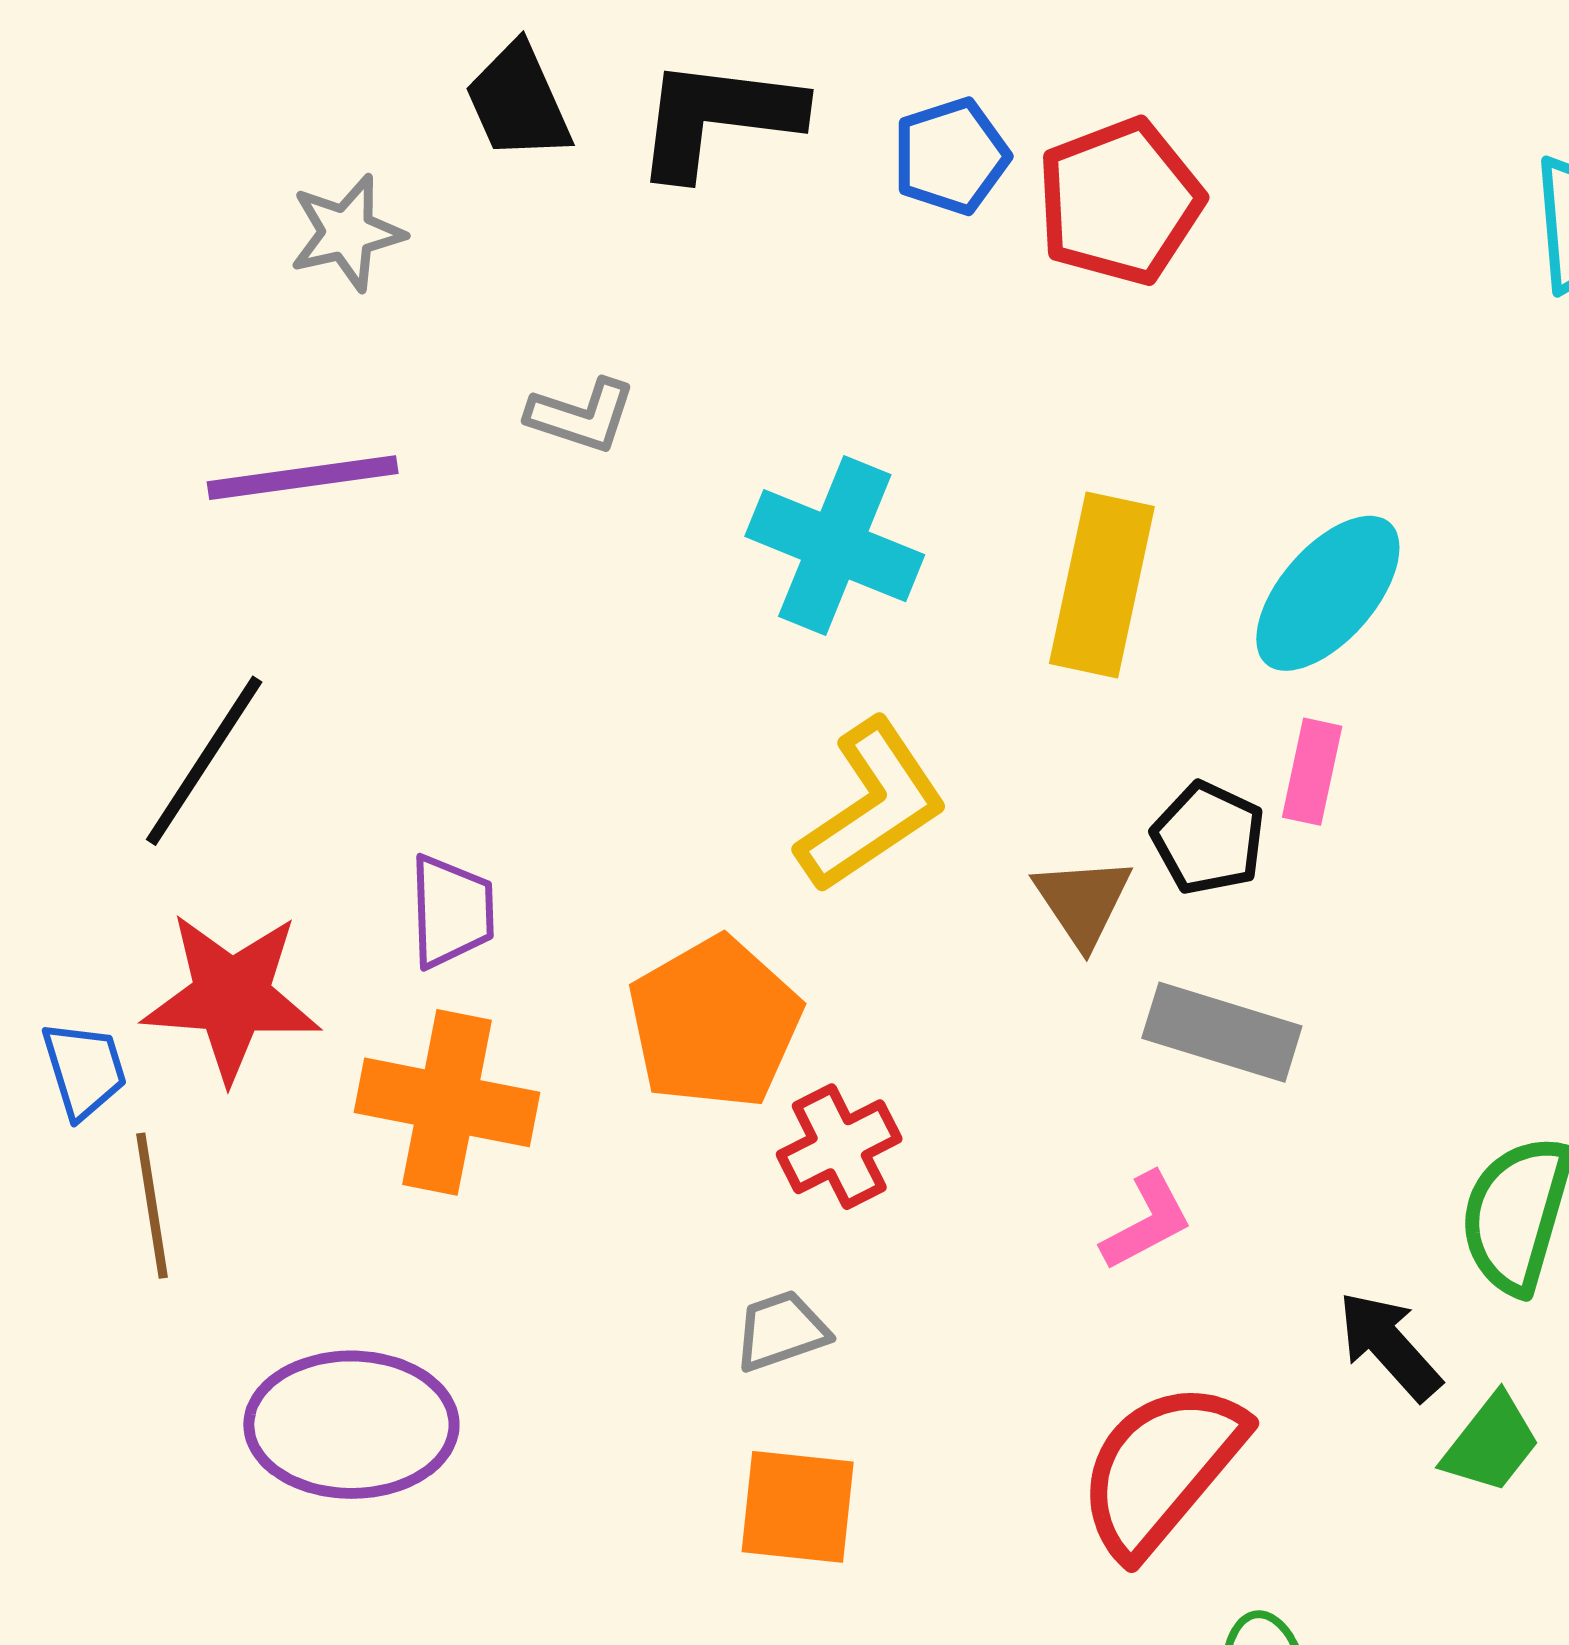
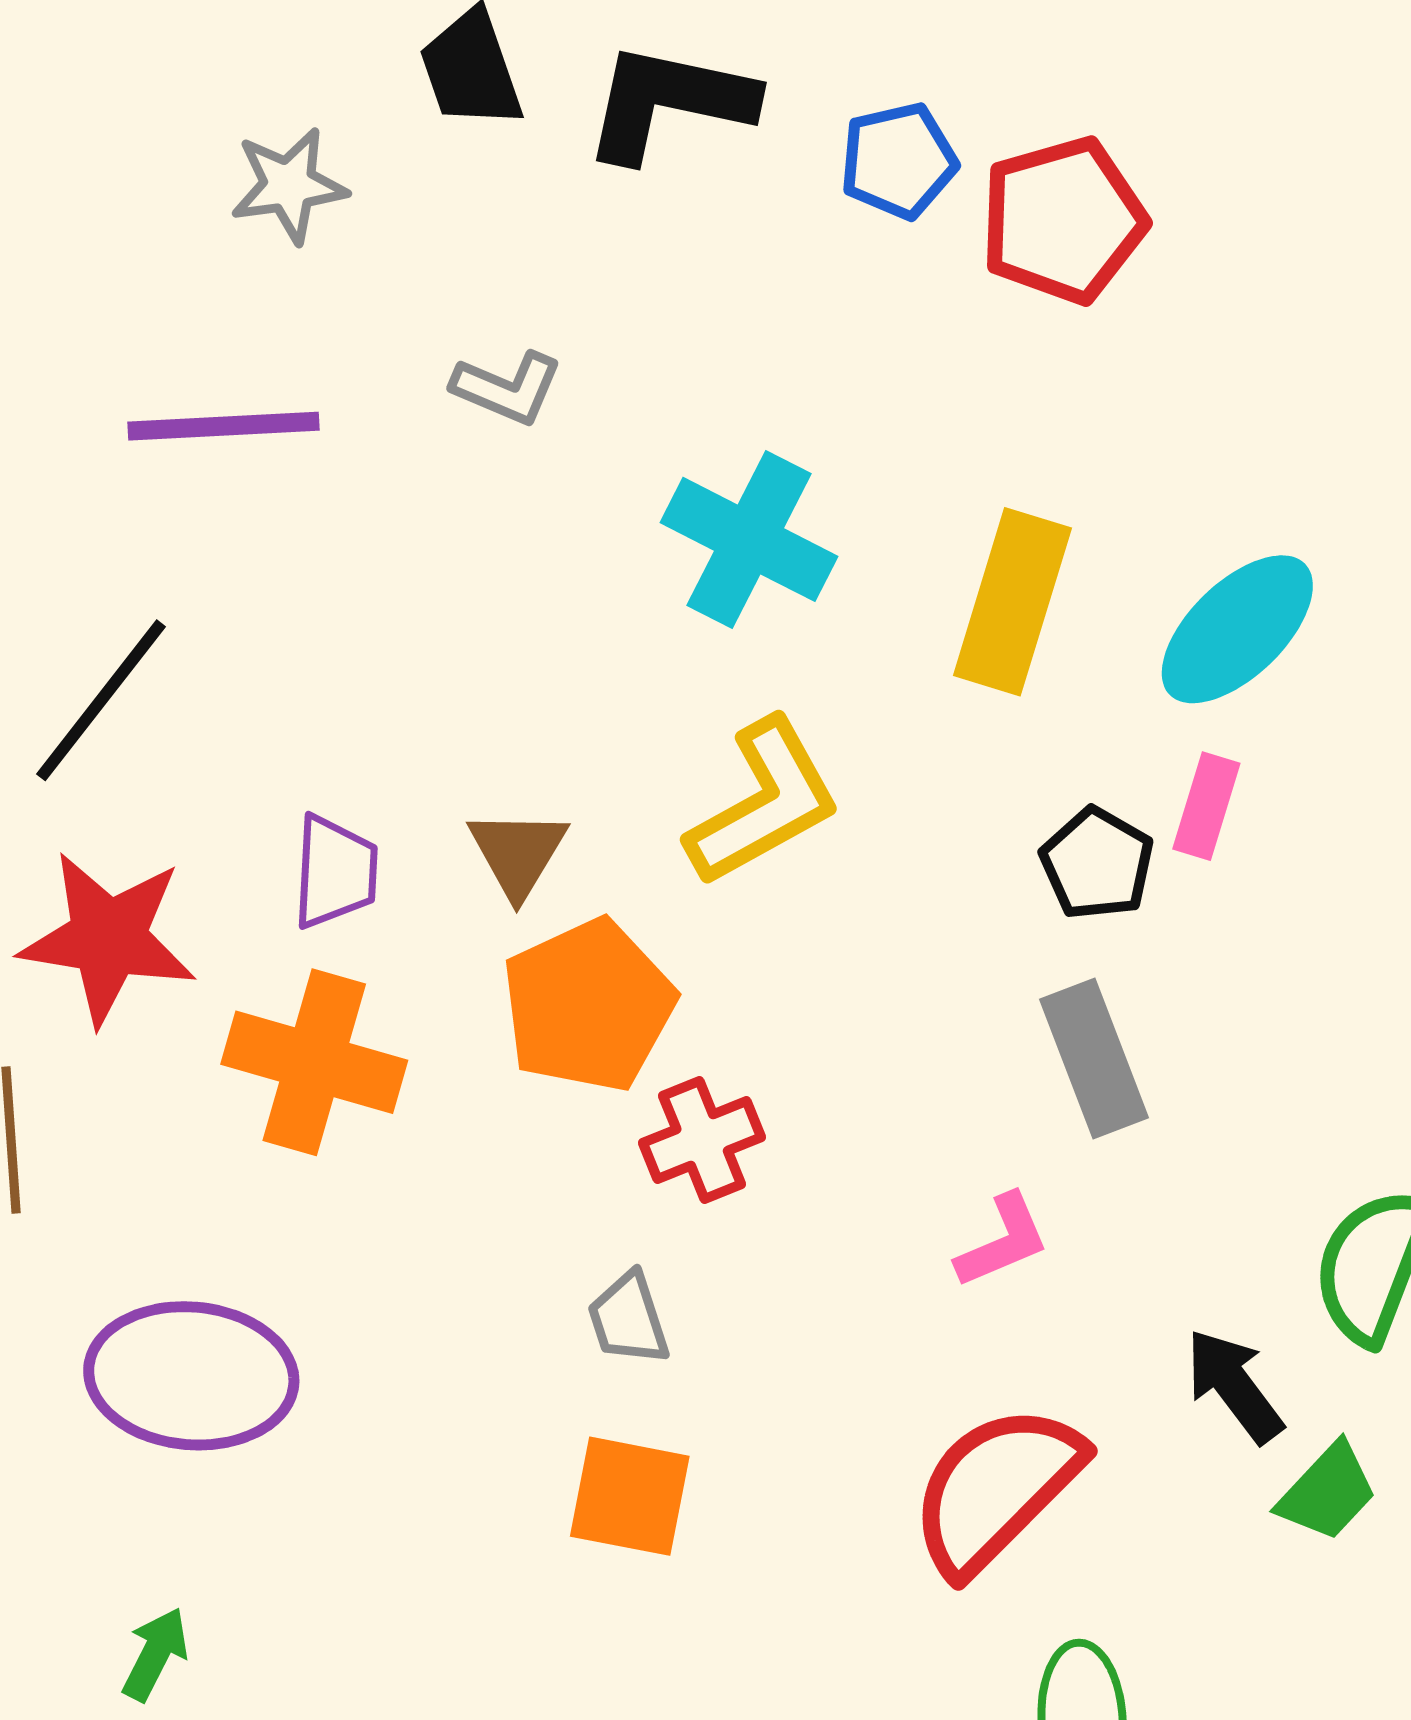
brown triangle: (1083, 901) -> (518, 853), moved
gray rectangle: (1222, 1032) -> (1094, 1058), turned 47
gray trapezoid: (781, 1331) -> (628, 1319), turned -94

